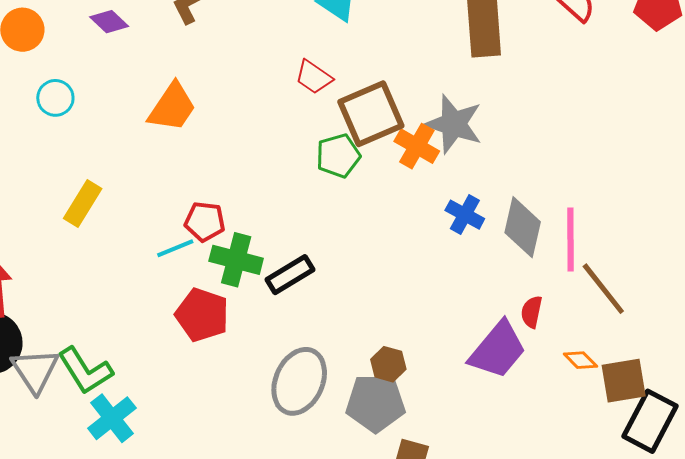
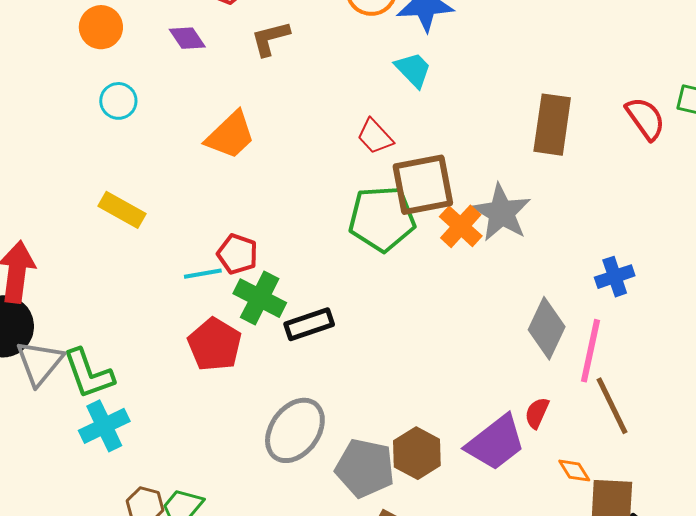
green pentagon: (338, 156) -> (382, 219), size x1.5
yellow rectangle: (83, 204) -> (122, 210), turned 75
blue cross: (465, 215) -> (615, 277), moved, turned 30
brown hexagon: (388, 364) -> (417, 453), moved, size x1.4

